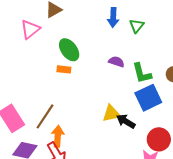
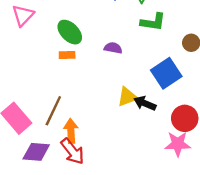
purple semicircle: (116, 62) -> (113, 48), moved
green L-shape: (142, 73) -> (153, 22), moved, turned -60

